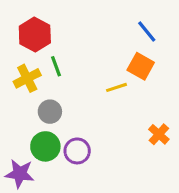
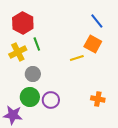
orange cross: (159, 134) -> (98, 99), moved, turned -32

